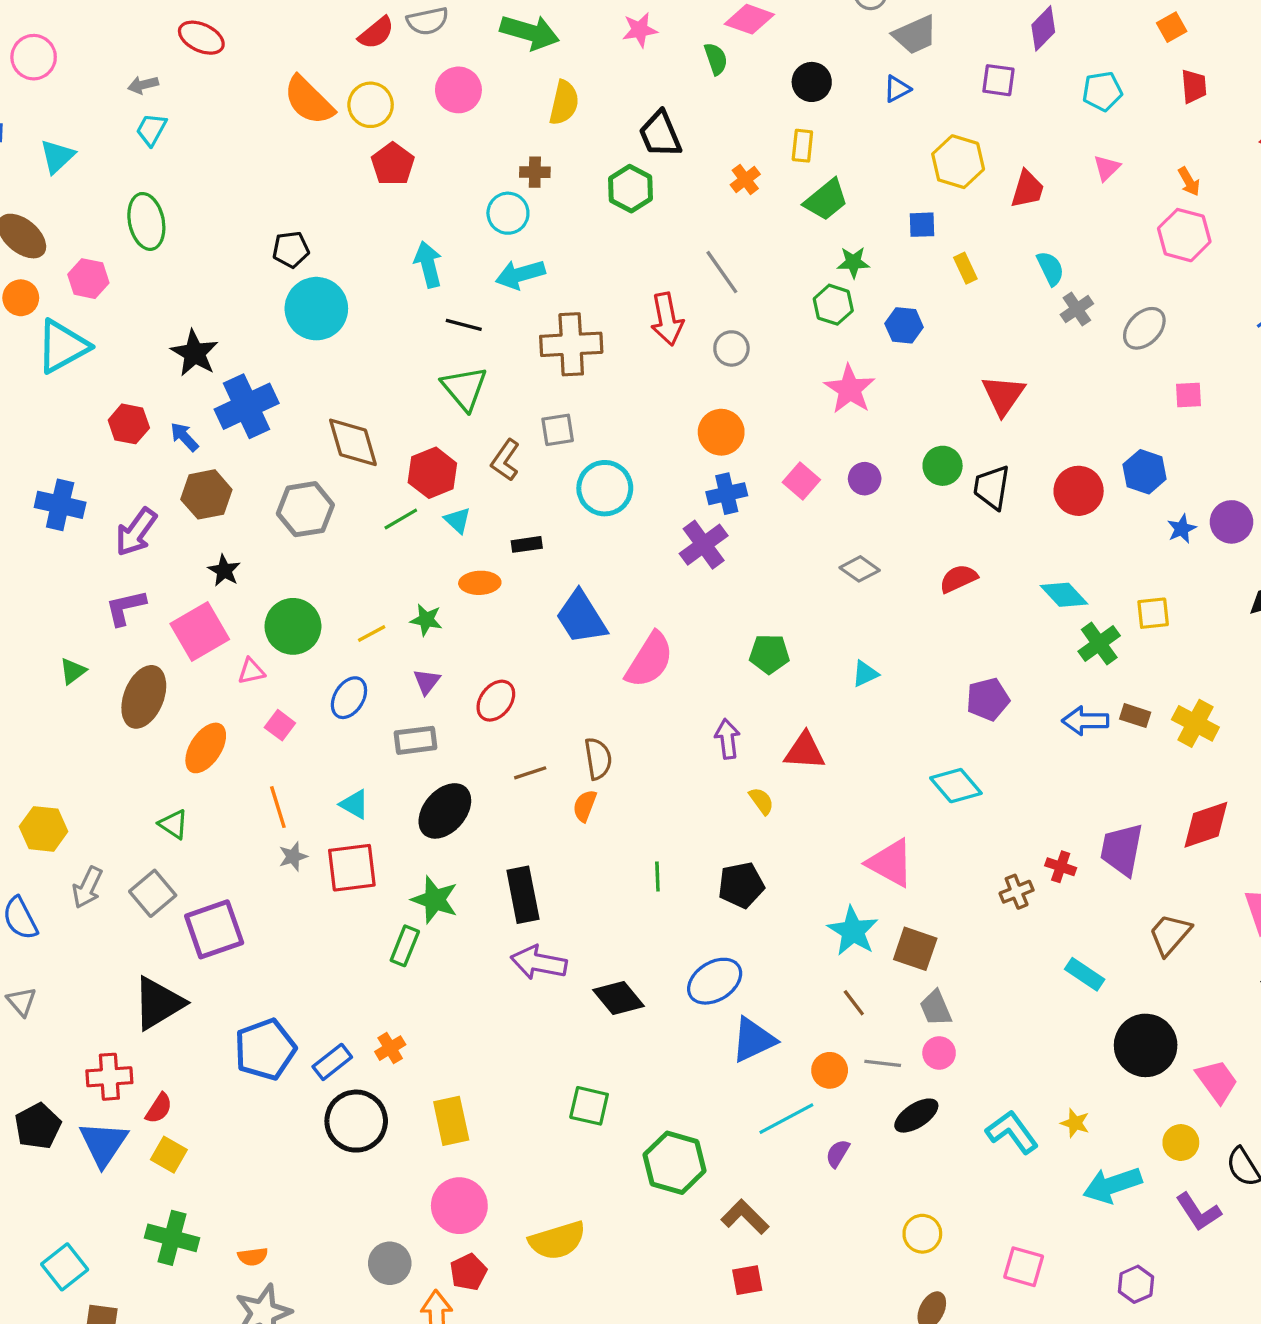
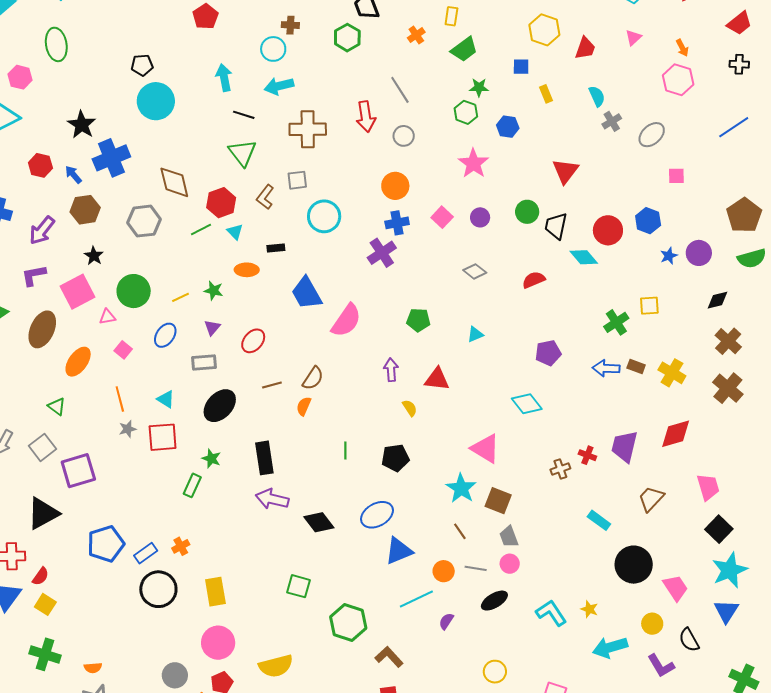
cyan diamond: (1064, 595) -> (584, 257), moved
brown semicircle: (598, 759) -> (313, 378), turned 40
green star: (435, 900) -> (211, 459), size x0.7

